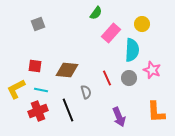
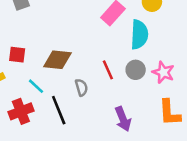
pink star: (152, 70) -> (163, 72), moved
cyan line: (41, 90) -> (36, 86), moved, turned 32

